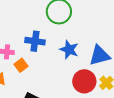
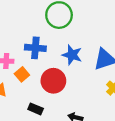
red circle: (84, 81) -> (53, 81), moved

